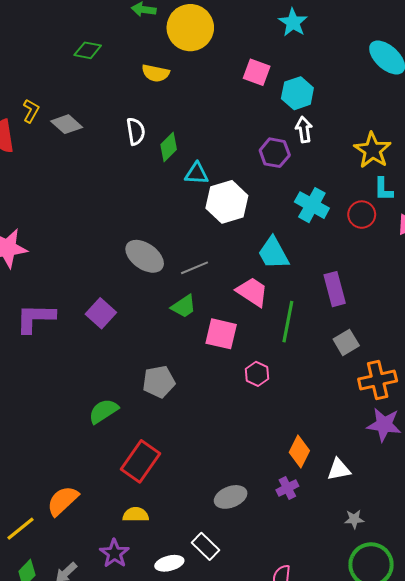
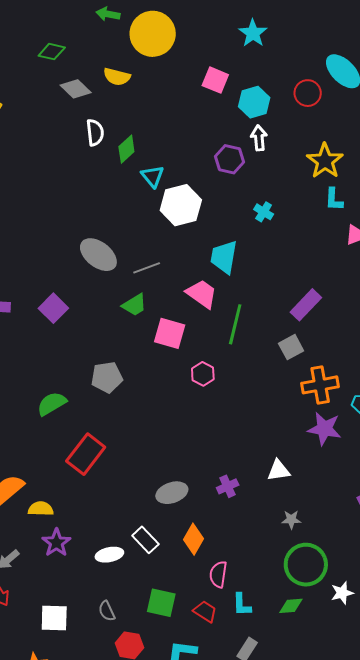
gray diamond: (67, 124) -> (76, 89), moved
cyan triangle: (197, 174) -> (153, 176), turned 45
cyan cross: (312, 205) -> (264, 212), size x0.6
red circle: (362, 215) -> (308, 93), moved
cyan trapezoid: (273, 253) -> (224, 257), turned 36
purple rectangle: (335, 289) -> (306, 305), moved, turned 56
orange diamond: (299, 451) -> (194, 539), moved
yellow semicircle: (136, 515) -> (41, 509), moved

